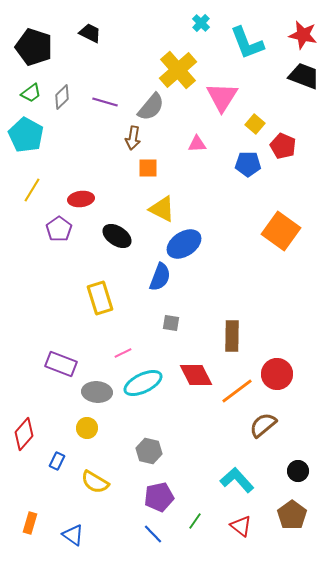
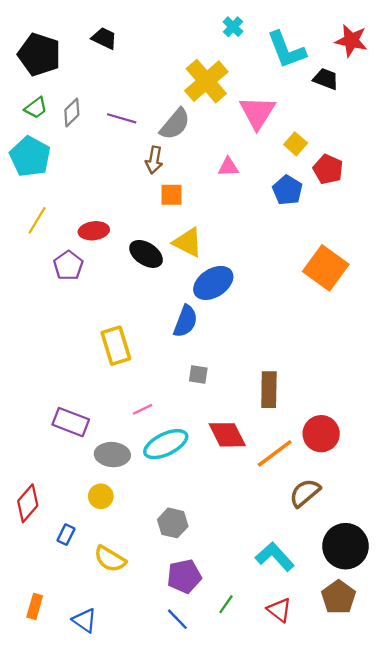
black trapezoid: (304, 76) -> (326, 79), moved, size x0.7
blue pentagon: (248, 164) -> (287, 190), turned 30
black ellipse: (117, 236) -> (146, 254), moved
black circle: (298, 471) -> (345, 546), size x1.8

